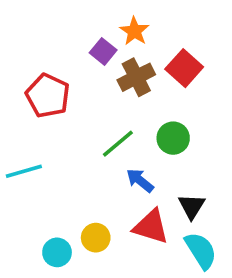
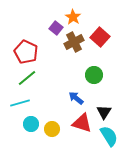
green line: (118, 144) -> (27, 78), moved
cyan line: (24, 171) -> (20, 103), moved
cyan circle: (57, 252) -> (31, 124), moved

